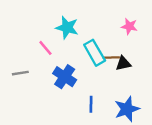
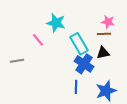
brown line: (111, 57) -> (104, 34), moved
blue cross: (65, 77) -> (84, 64), moved

